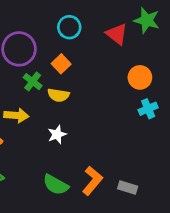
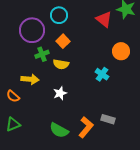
cyan circle: (69, 27) -> (59, 15), moved
green cross: (33, 82) -> (42, 54), turned 32
cyan cross: (148, 109) -> (102, 74), moved, turned -32
gray rectangle: (128, 187) -> (108, 119), moved

